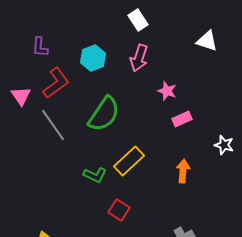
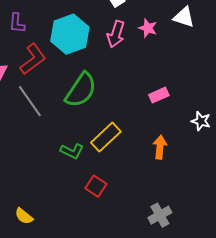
cyan hexagon: (93, 58) -> (70, 34), size x1.5
pink star: (167, 91) -> (148, 28), moved

